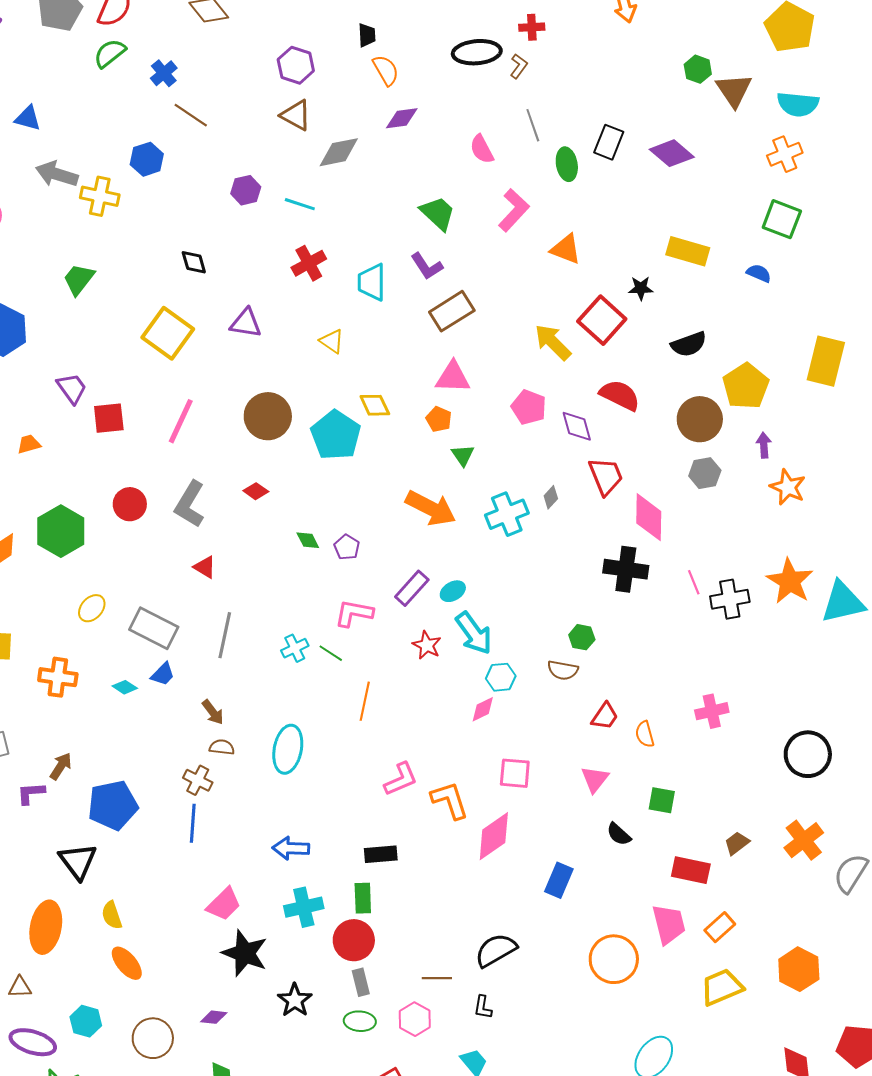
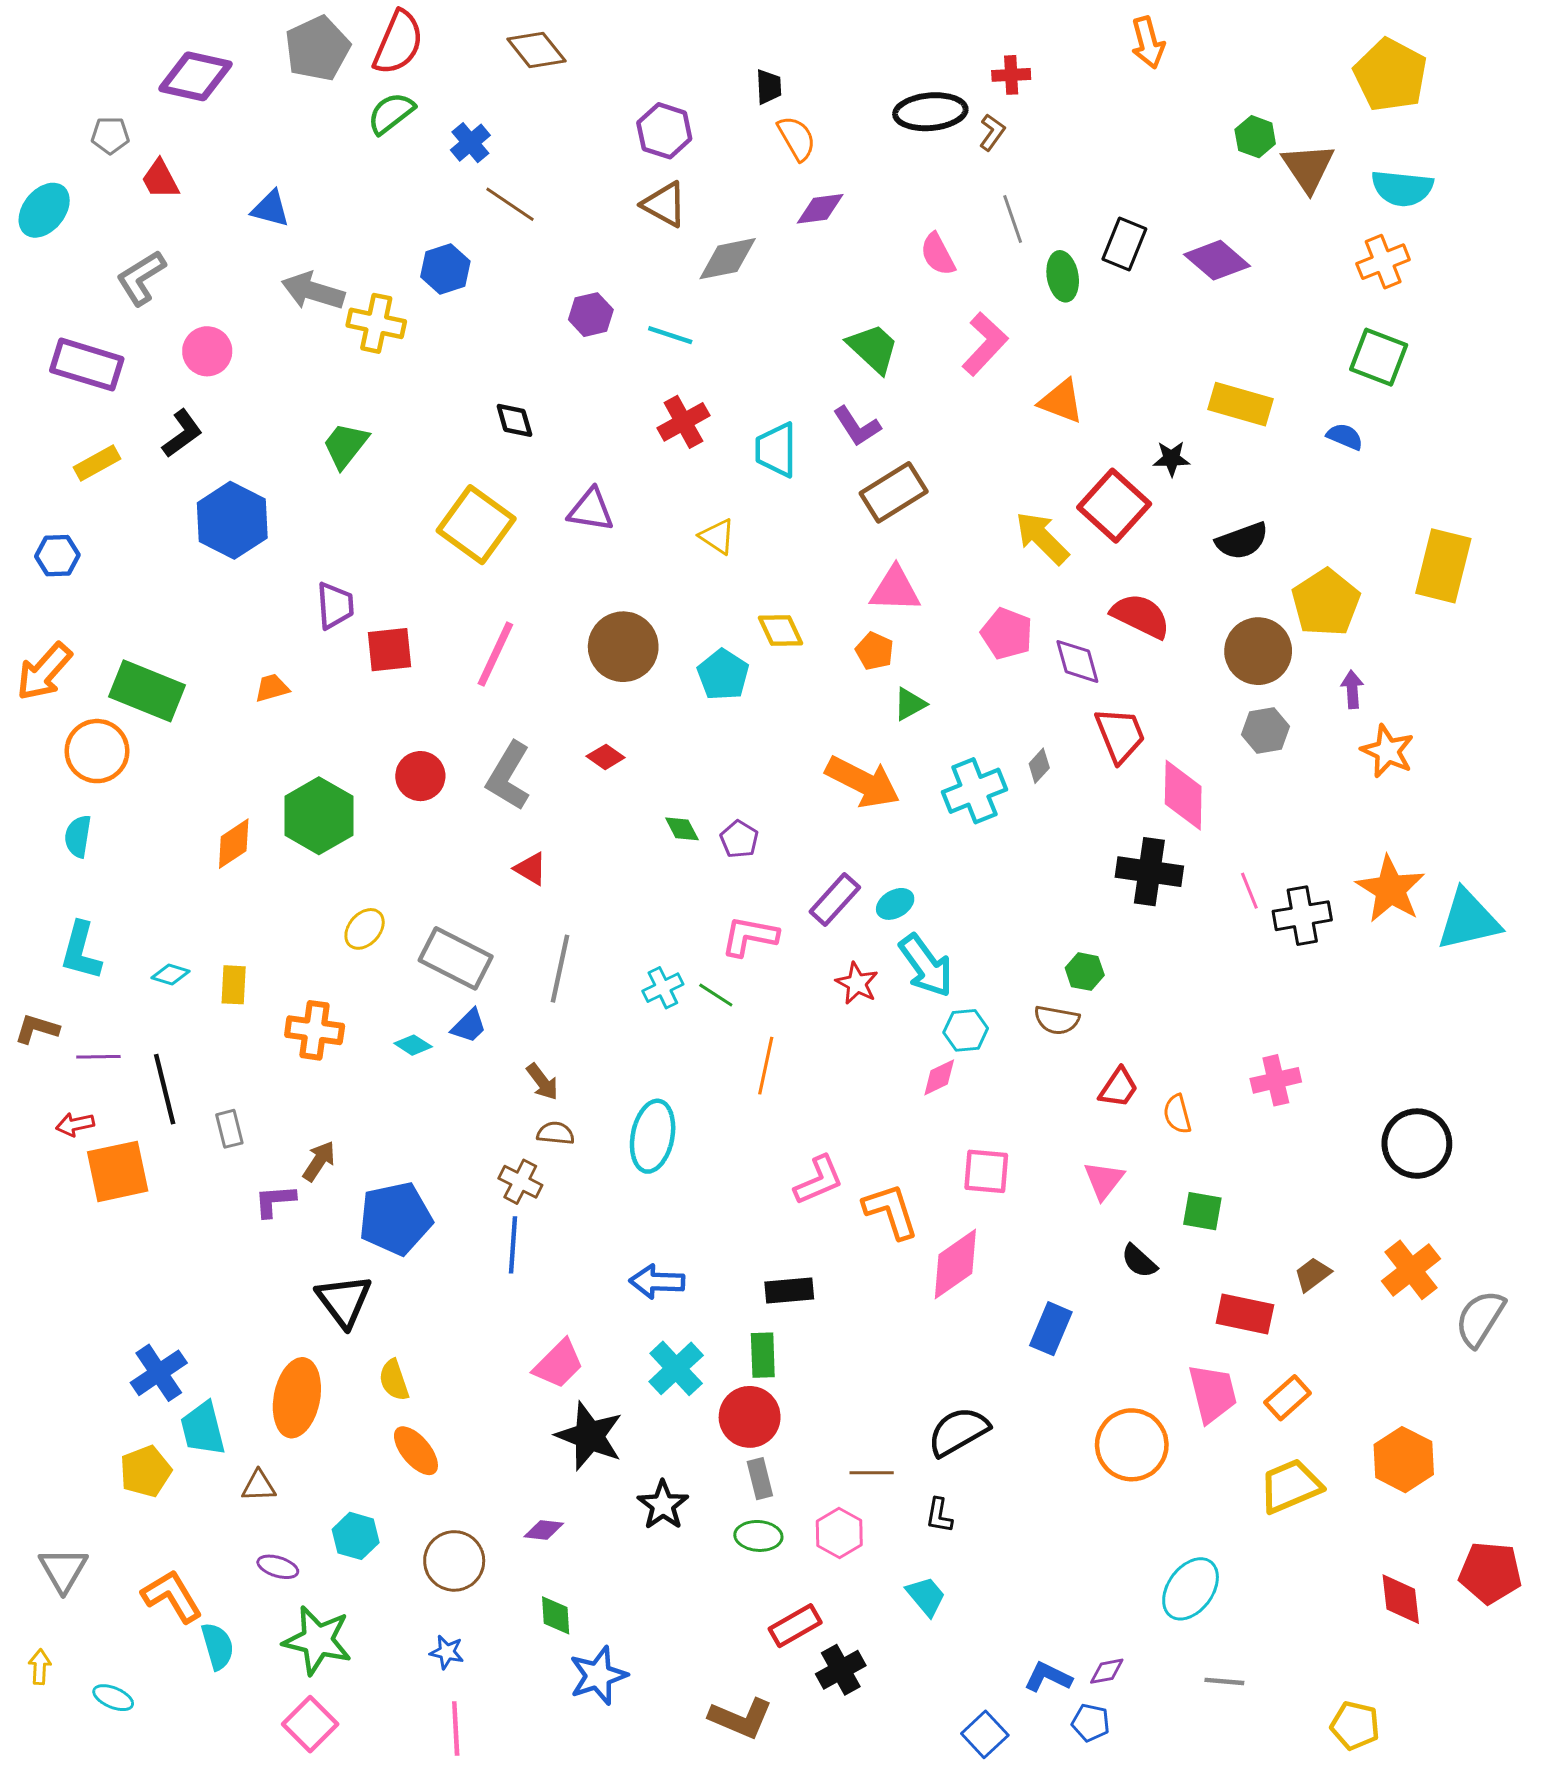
purple trapezoid: (72, 388) -> (335, 606), turned 32
cyan pentagon: (336, 435) -> (723, 675), size x0.7
green triangle: (463, 455) -> (910, 704), turned 35
cyan cross: (304, 907) -> (676, 1368), turned -30
purple ellipse: (33, 1042) -> (278, 1567), size x0.6

